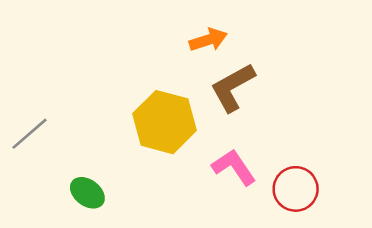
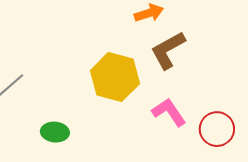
green ellipse: (87, 193) -> (55, 132), turned -32

